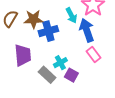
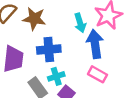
blue cross: (48, 31) -> (49, 49), moved
pink rectangle: (93, 54) -> (97, 74), turned -35

